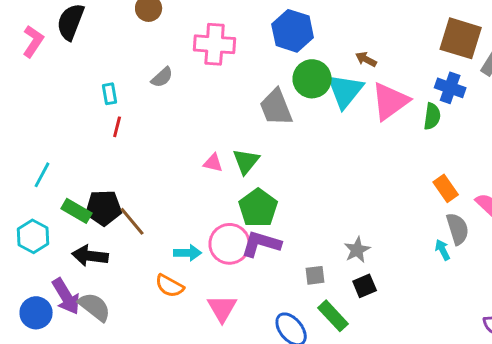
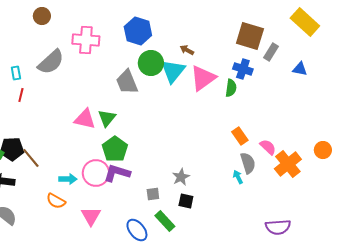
gray semicircle: (162, 77) -> (51, 62), size x1.8
pink triangle: (213, 163) -> (85, 119), size x1.6
black square: (365, 286) -> (186, 201), turned 35

